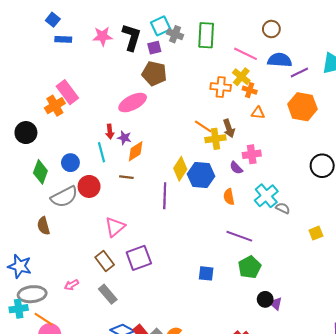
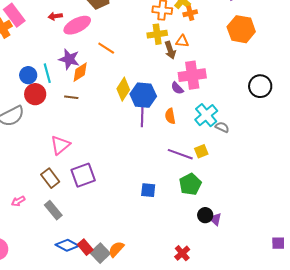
orange cross: (250, 90) -> (190, 13), turned -32
orange triangle: (258, 113) -> (182, 41), moved
orange line: (203, 126) -> (106, 48), moved
red arrow: (110, 132) -> (55, 16), moved, turned 88
purple star: (124, 138) -> (69, 59), size x1.5
yellow cross: (215, 139) -> (157, 34), moved
pink cross: (252, 154) -> (192, 75), size x1.5
blue circle: (70, 163) -> (28, 75), moved
red circle: (89, 186) -> (35, 94), moved
purple line: (165, 196) -> (142, 114), moved
yellow square: (316, 233) -> (201, 151), moved

